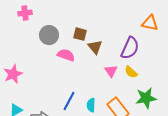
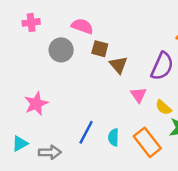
pink semicircle: (66, 55) -> (82, 26), moved
yellow semicircle: (131, 72) -> (163, 107), moved
pink star: (13, 74) -> (36, 104), moved

